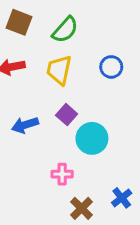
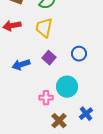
blue circle: (111, 67) -> (79, 54), moved
cyan circle: (92, 138) -> (67, 87), moved

